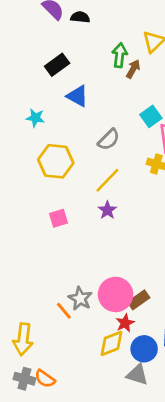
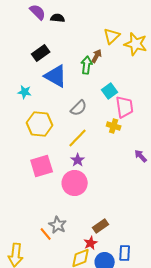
green arrow: (120, 55) -> (87, 65), moved
blue triangle: (77, 96) -> (56, 76), size x1.4
pink square: (58, 218) -> (42, 166), size x1.6
pink circle: (116, 294) -> (75, 183), moved

